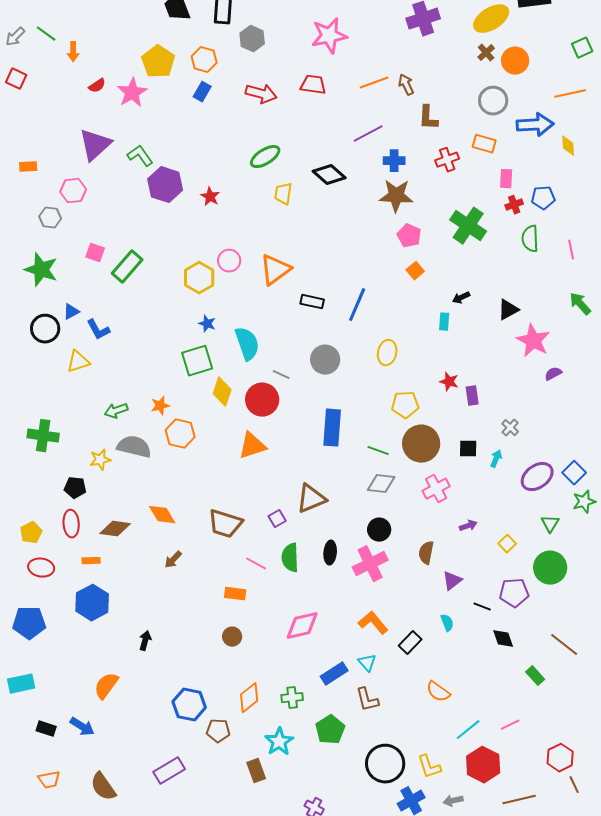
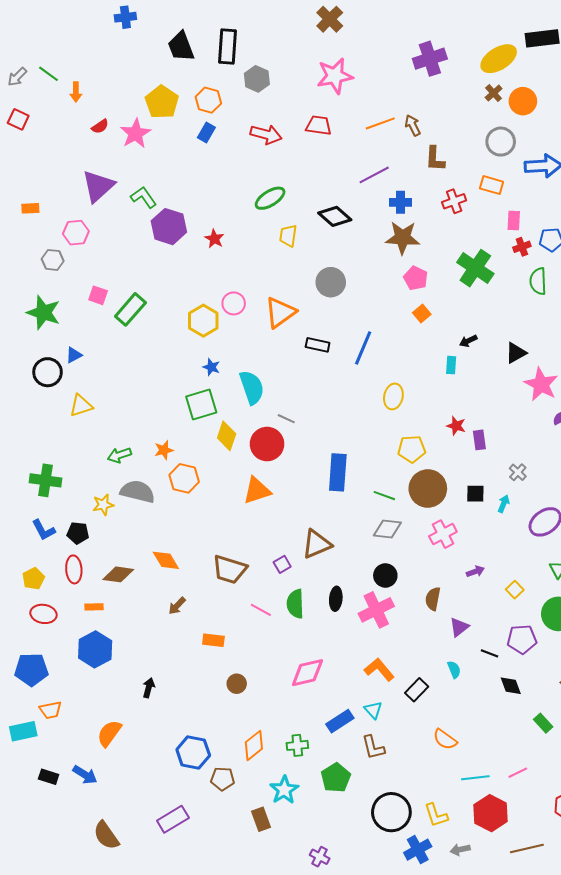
blue L-shape: (98, 330) -> (43, 530), moved
gray circle: (325, 360) -> (331, 282), moved
orange rectangle: (235, 594) -> (213, 640), moved
cyan line: (468, 730) -> (475, 778), turned 32
orange trapezoid: (49, 780) -> (51, 710), moved

